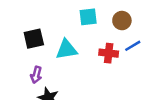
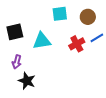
red cross: (109, 53) -> (77, 44), turned -35

